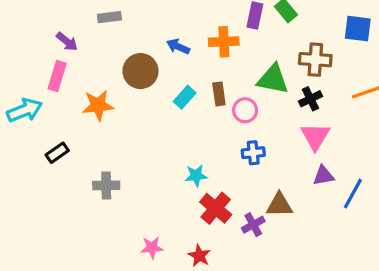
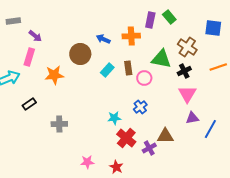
gray rectangle: (109, 17) -> (13, 21), moved
brown cross: (315, 60) -> (187, 47), turned 30
blue cross: (253, 153) -> (140, 107), moved, turned -32

